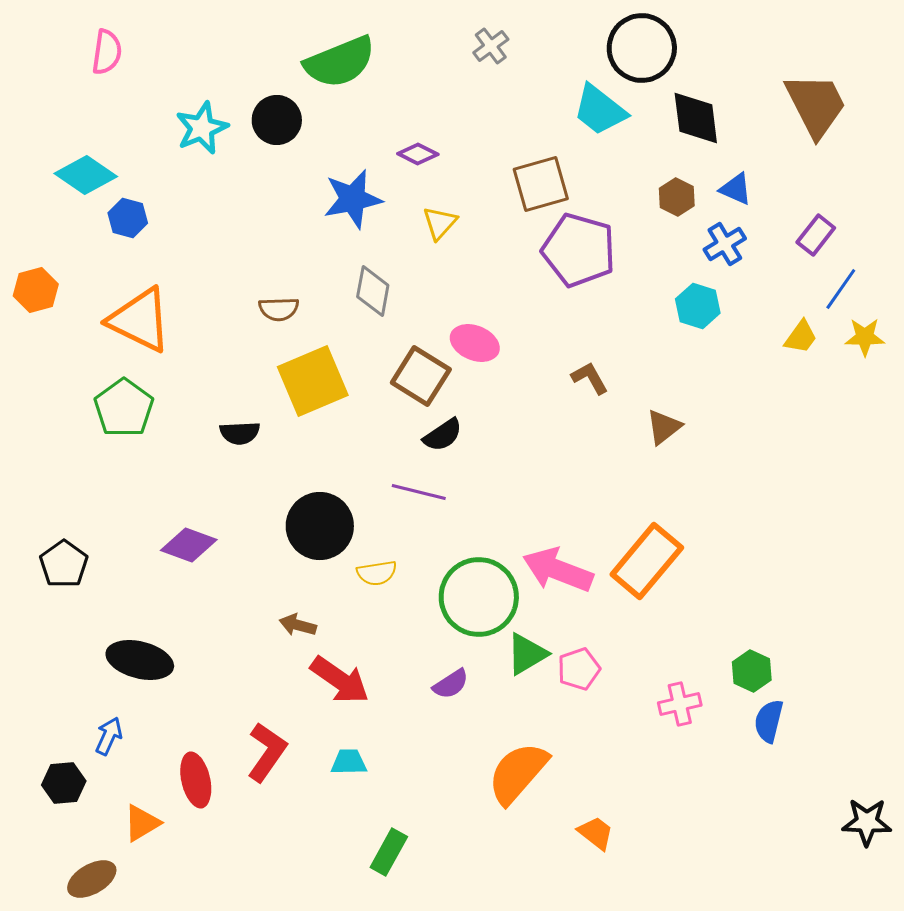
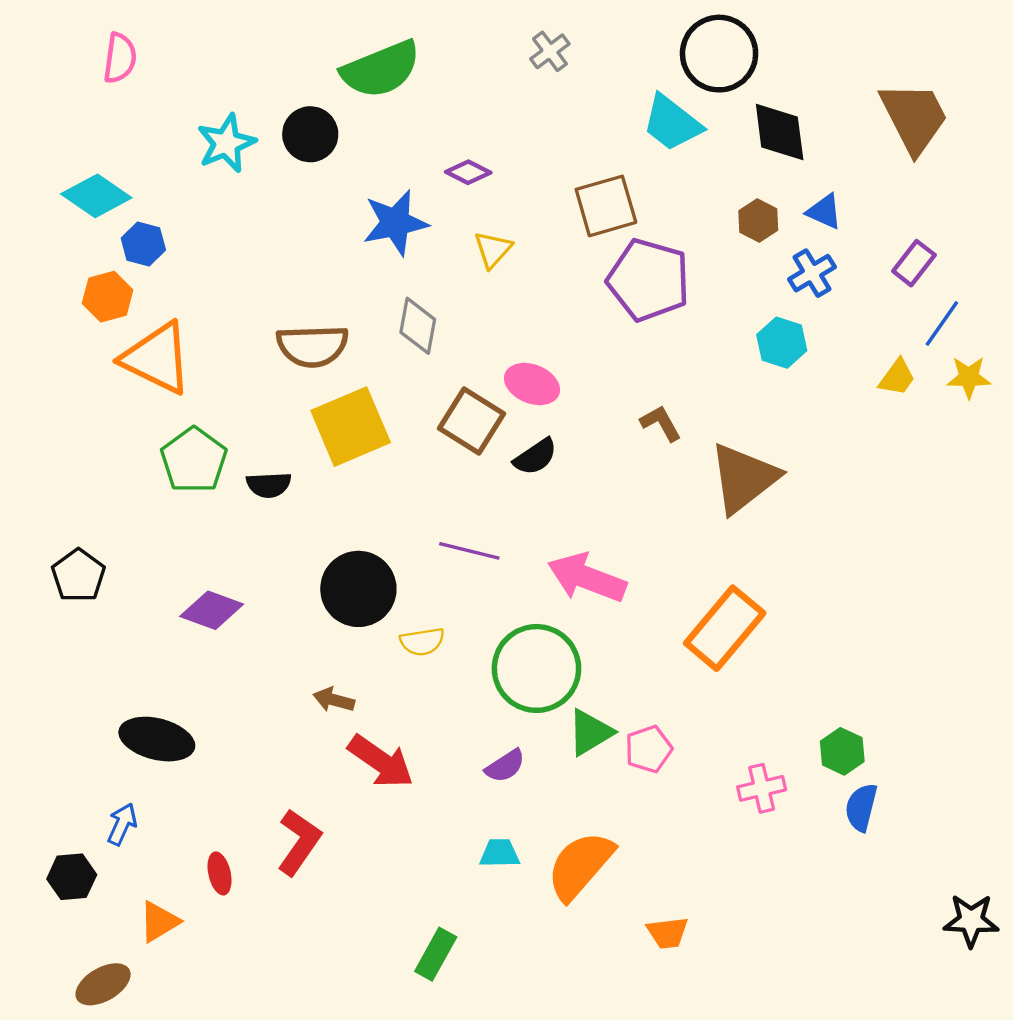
orange hexagon: (36, 290) -> (108, 297), moved
brown semicircle: (279, 309) -> (312, 346), size x1.6
green pentagon: (124, 408) -> (194, 460), moved
brown triangle: (664, 427) -> (744, 478), size x1.8
black semicircle: (443, 435) -> (535, 457), moved
black pentagon: (64, 564) -> (78, 576), moved
pink arrow: (558, 570) -> (587, 578), moved
cyan trapezoid: (349, 762) -> (500, 853), moved
red ellipse: (196, 780) -> (220, 873), size x0.7
orange trapezoid: (596, 833) -> (668, 933), turned 135

